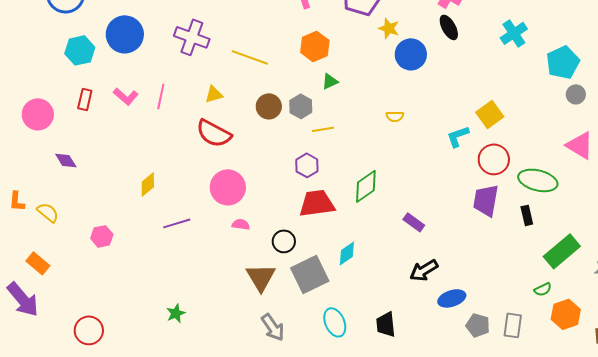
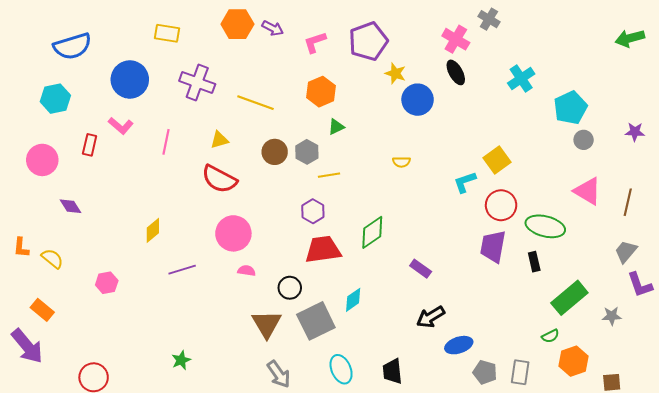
cyan hexagon: (80, 50) -> (55, 99), moved
pink L-shape: (126, 96) -> (121, 126), moved

